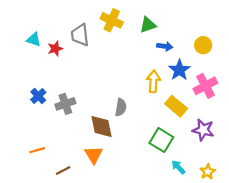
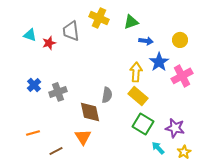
yellow rectangle: (176, 106) -> (138, 96), moved
purple star: (203, 130) -> (175, 128), moved

